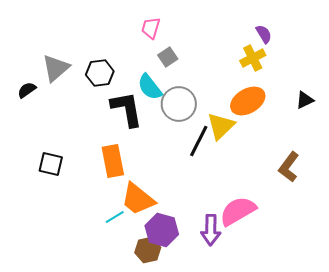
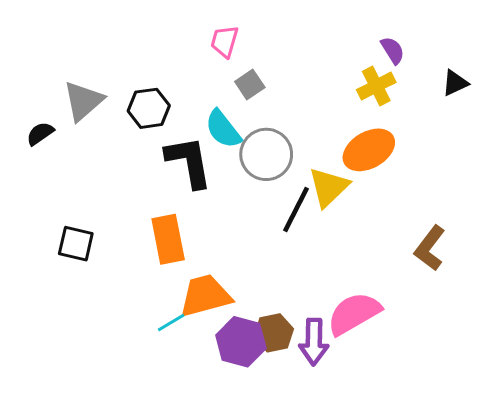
black triangle: (305, 100) -> (455, 83), moved
orange trapezoid: (138, 199) -> (205, 296), turned 126
brown hexagon: (148, 250) -> (274, 333), moved

